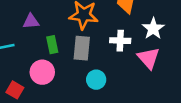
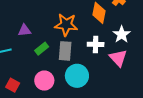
green rectangle: (52, 45) -> (42, 49), turned 64
pink circle: (42, 72) -> (44, 81), moved
cyan circle: (96, 80) -> (77, 76), size x1.5

